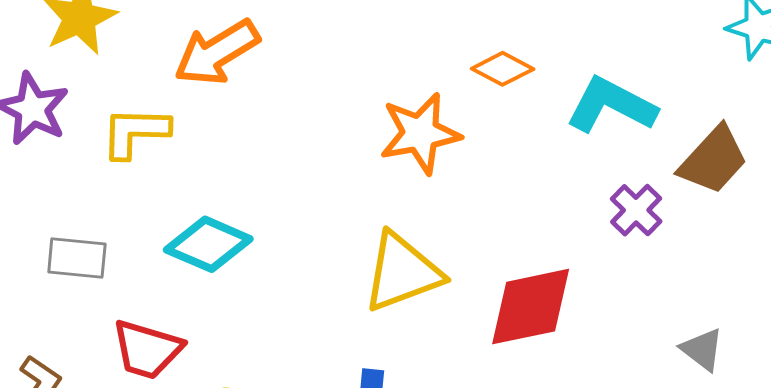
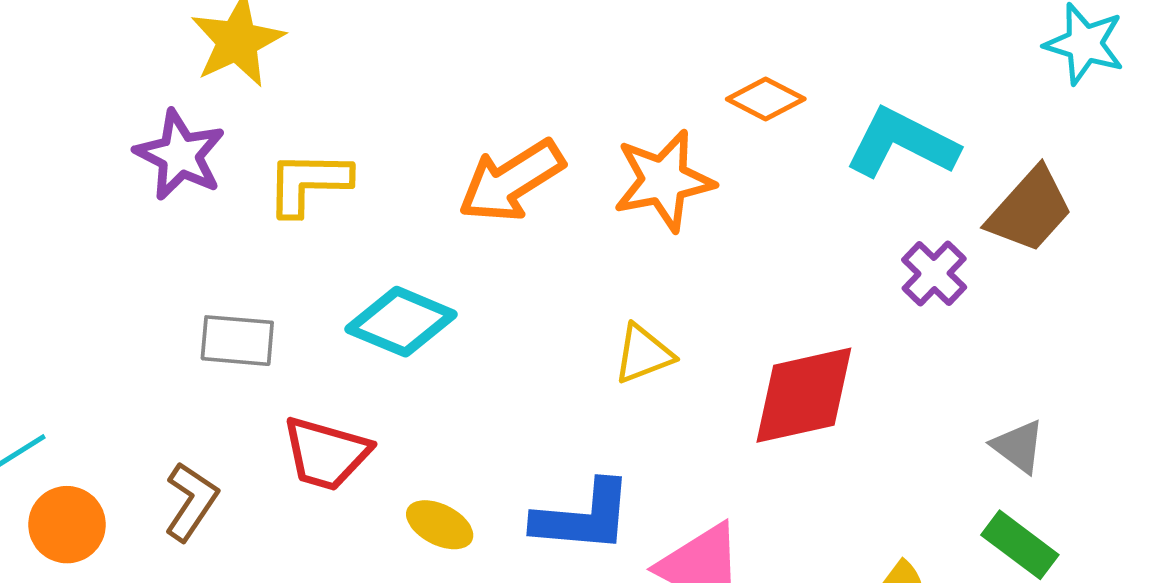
orange arrow: (217, 52) -> (511, 181), moved
yellow triangle: (402, 272) -> (643, 354), size x0.6

